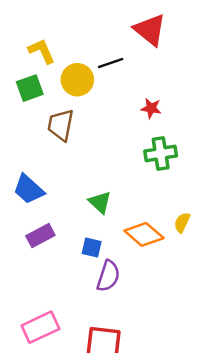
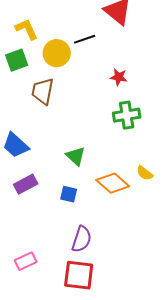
yellow semicircle: (182, 222) -> (145, 173), turned -78
purple semicircle: (108, 276) -> (82, 239), moved
pink rectangle: (40, 327) -> (26, 261), size x0.7

